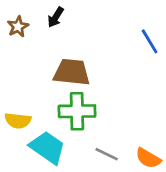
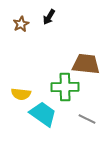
brown trapezoid: (72, 72) -> (86, 64), moved

